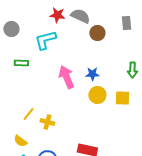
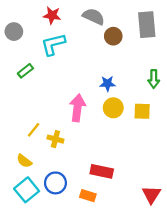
red star: (57, 15) -> (52, 15), moved
gray rectangle: (126, 23) -> (147, 25), size x1.6
green rectangle: (21, 63) -> (25, 71), turned -40
pink arrow: (66, 77) -> (77, 108), moved, turned 30

